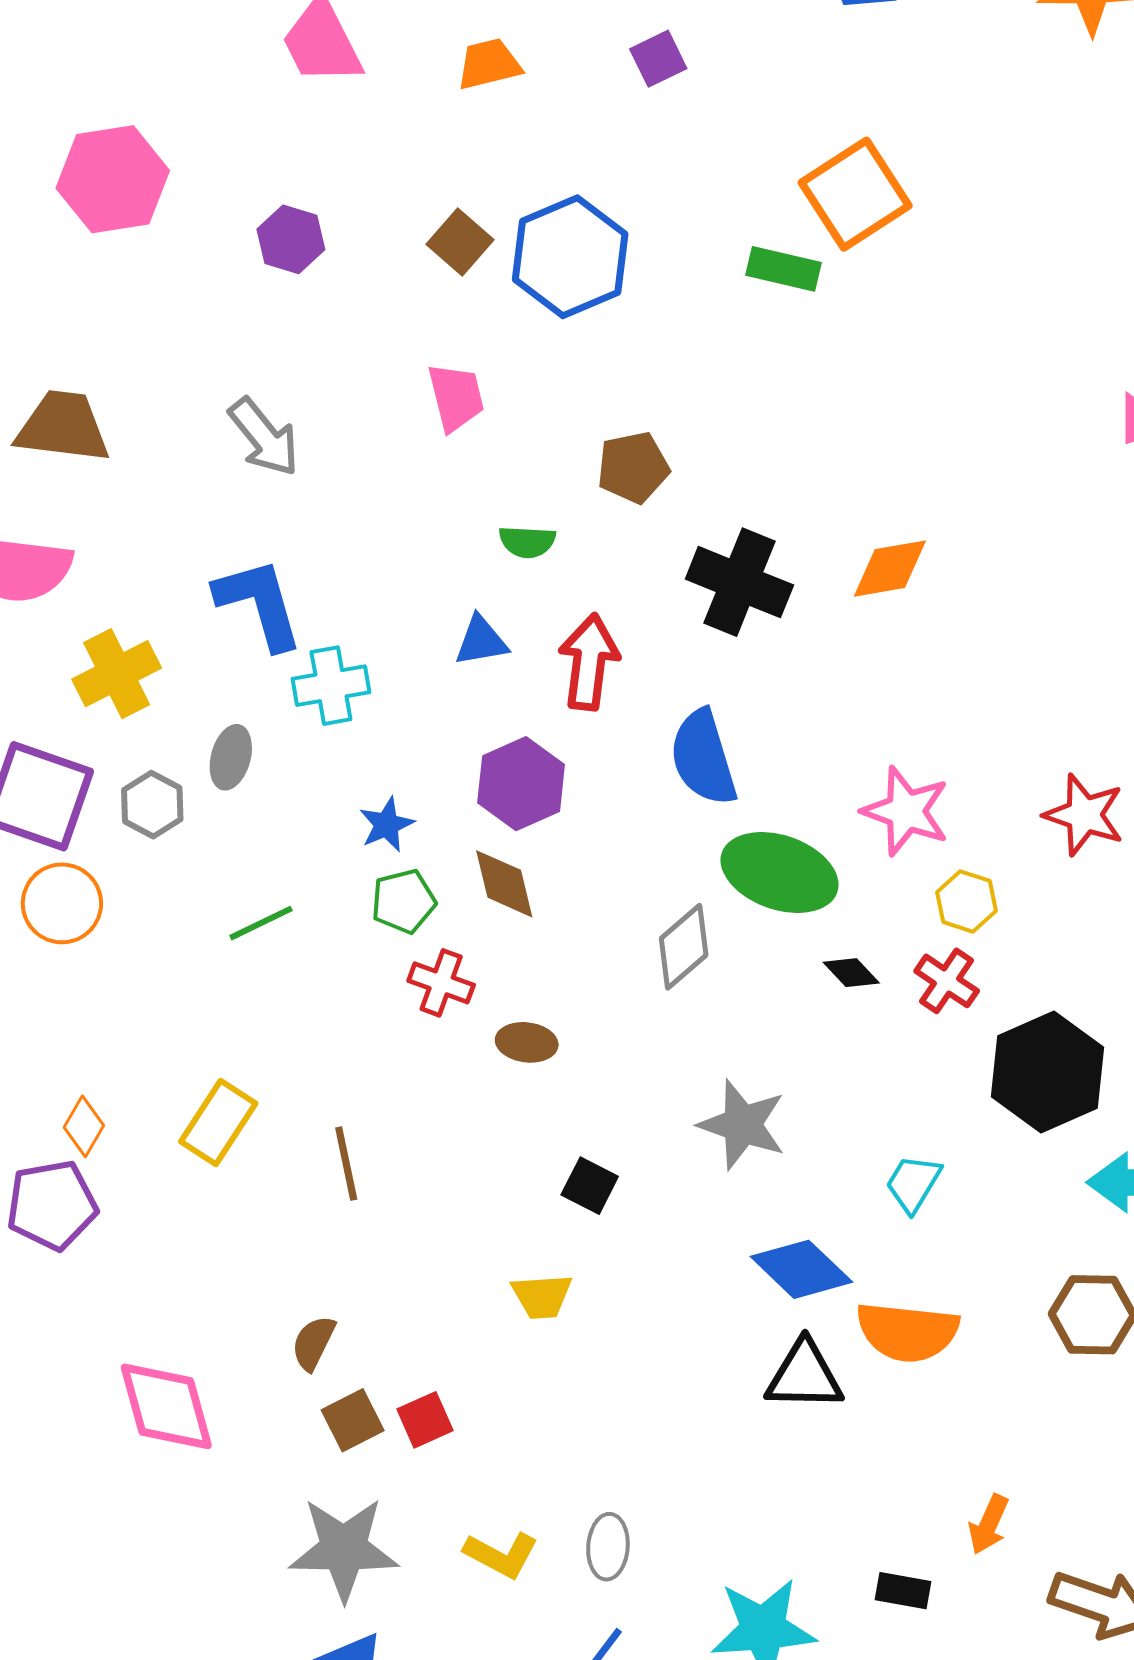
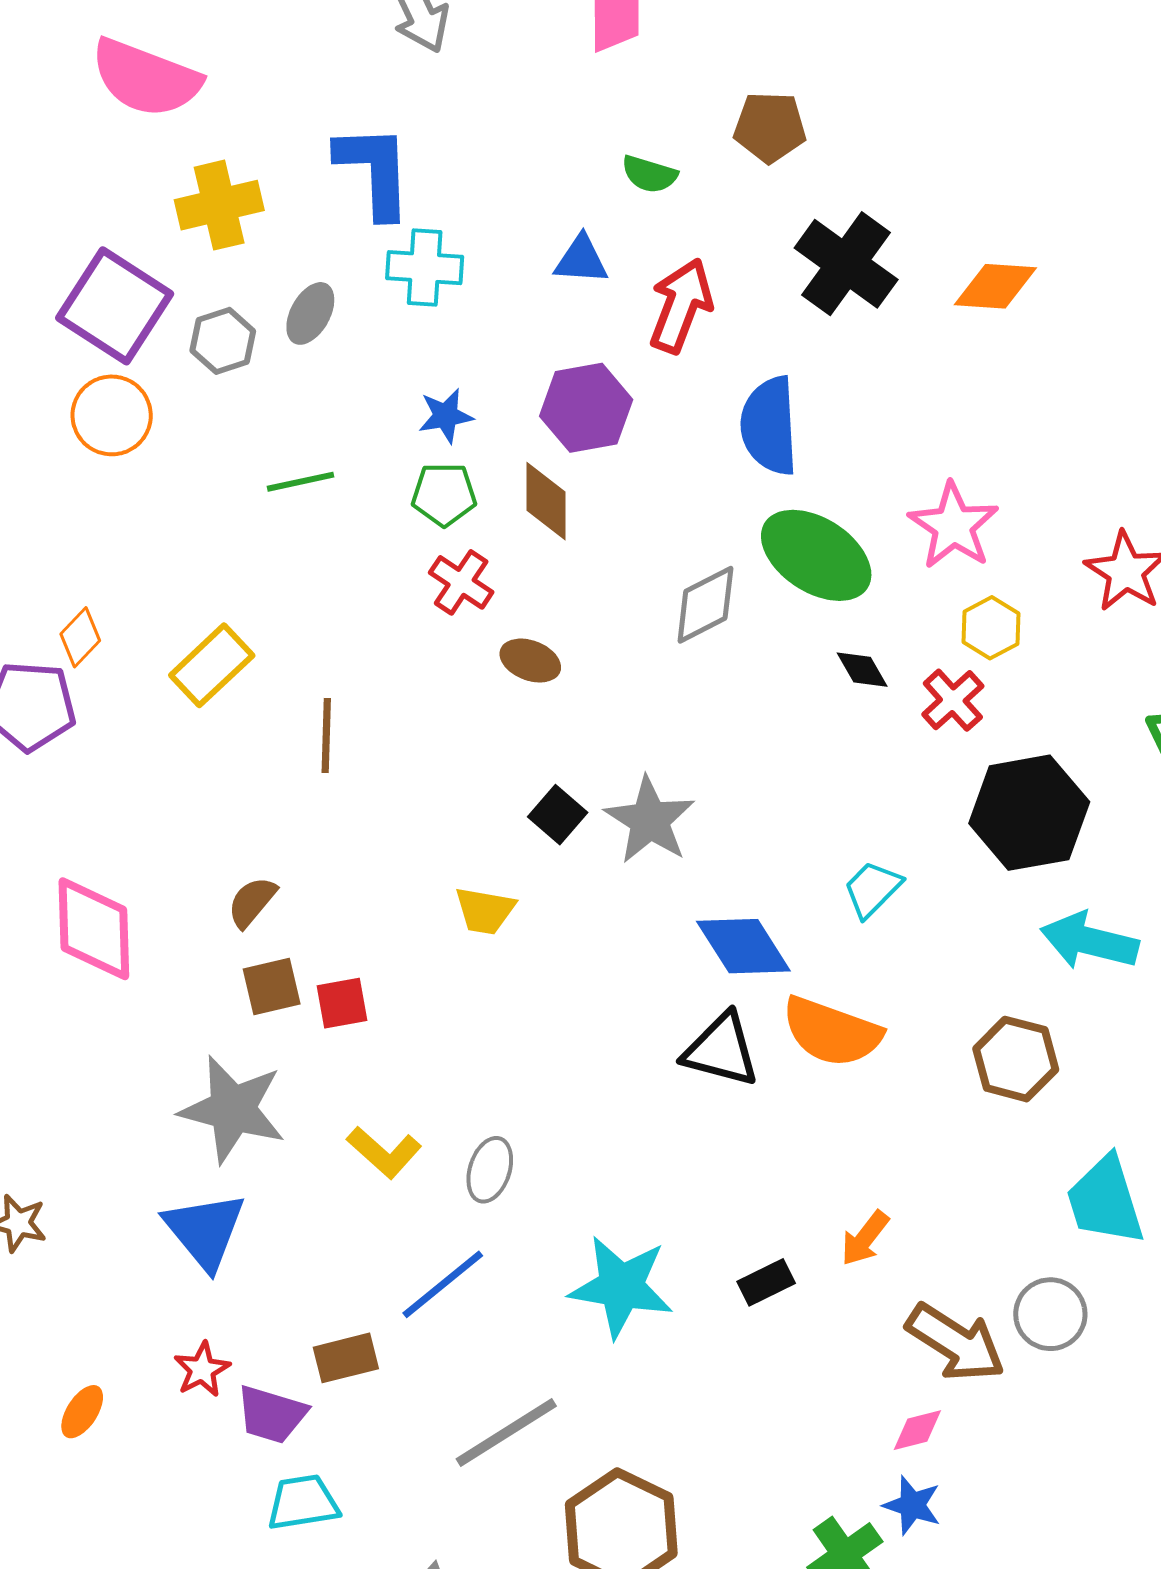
gray star: (742, 1125) -> (650, 820), moved
black rectangle: (903, 1591) -> (766, 1282), turned -50

